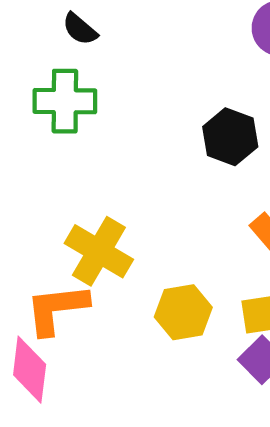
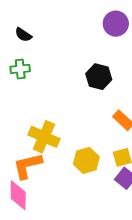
green cross: (65, 101) -> (20, 69), size x0.7

